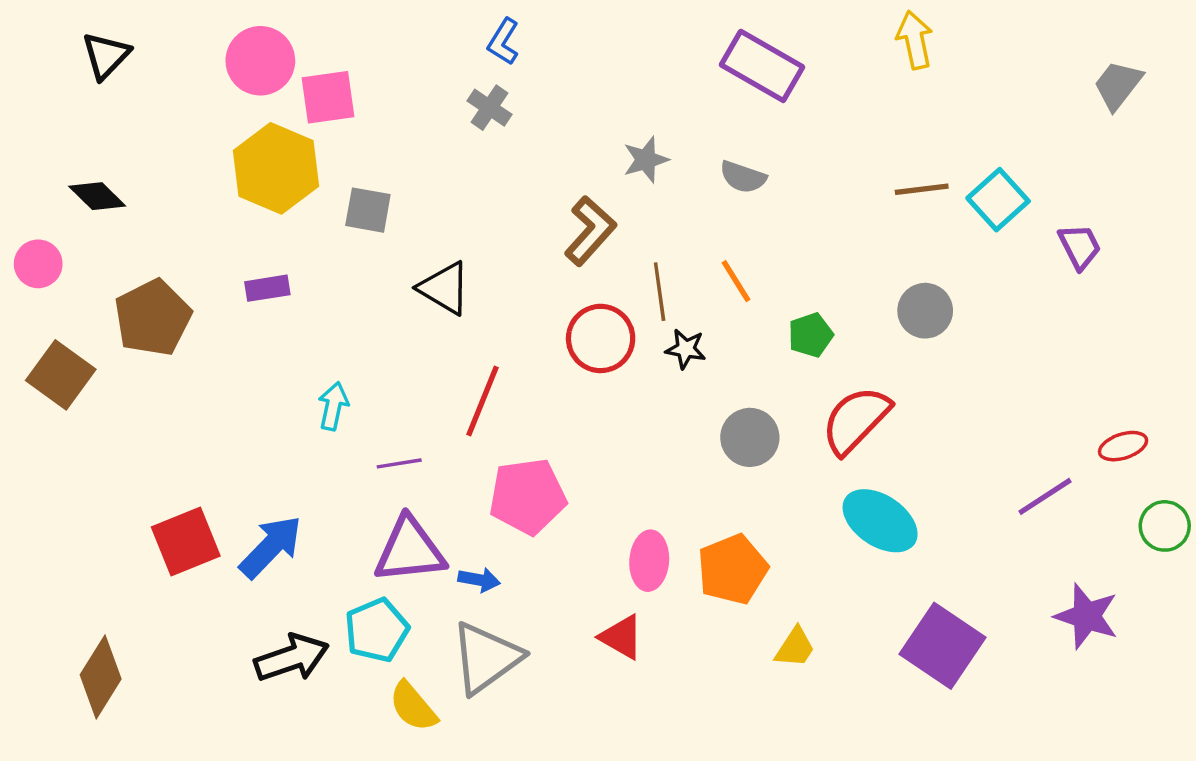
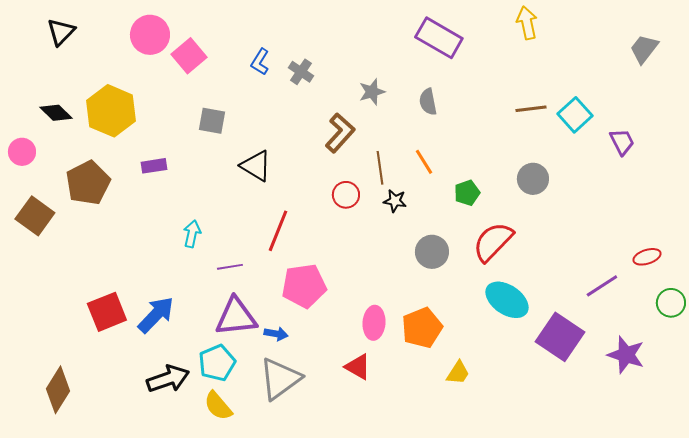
blue L-shape: (503, 42) -> (260, 62), moved
pink square: (328, 97) -> (189, 56), turned -32
gray cross: (489, 108) -> (301, 72), moved
yellow hexagon: (276, 168) -> (111, 111), moved
gray semicircle: (743, 177) -> (428, 102), turned 60
red circle: (601, 338) -> (346, 195), size x0.7
purple square: (943, 646) -> (560, 337), moved
yellow semicircle: (413, 706) -> (218, 406), moved

